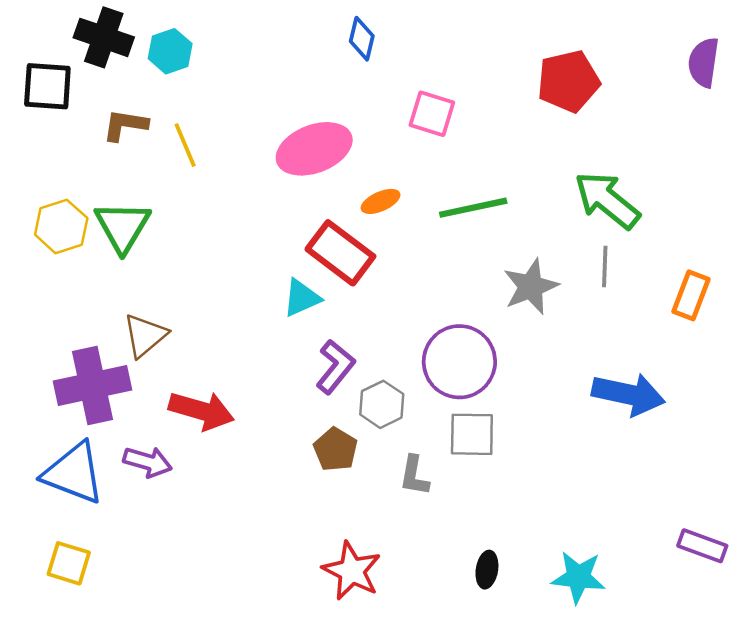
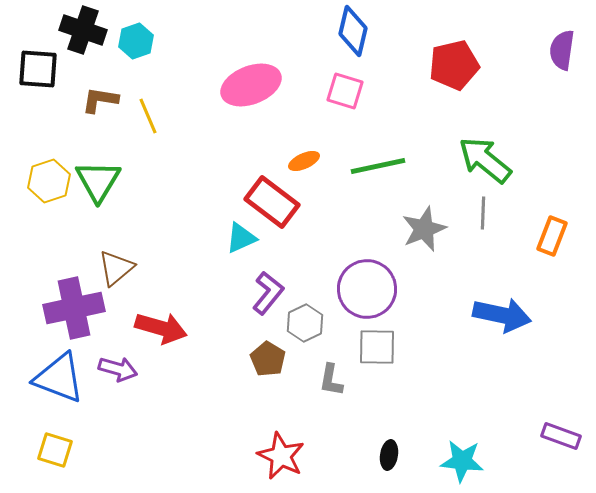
blue diamond: (362, 39) -> (353, 31), moved, size x1.4
pink ellipse: (314, 149) -> (251, 85), moved

